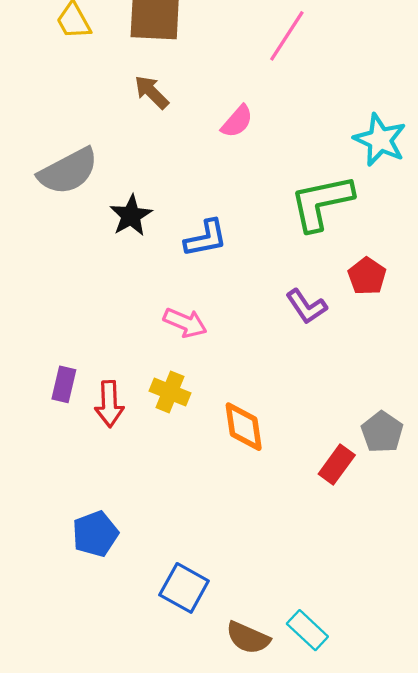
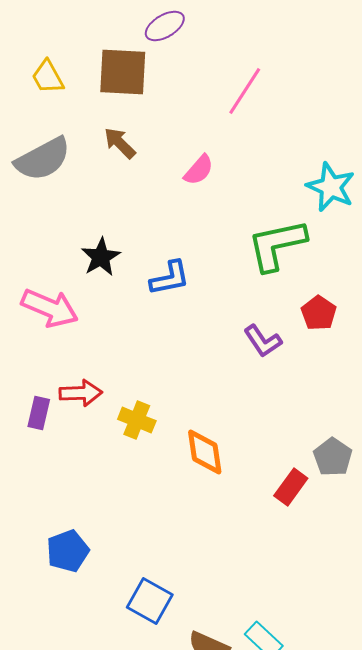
gray semicircle: (68, 171) -> (43, 159), moved
pink arrow: (185, 323) -> (50, 308), moved, size x1.4
red arrow: (109, 404) -> (81, 393), moved, turned -90

